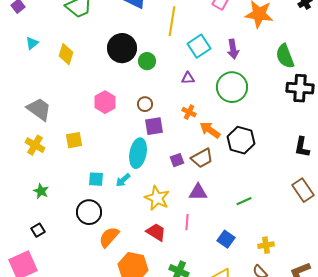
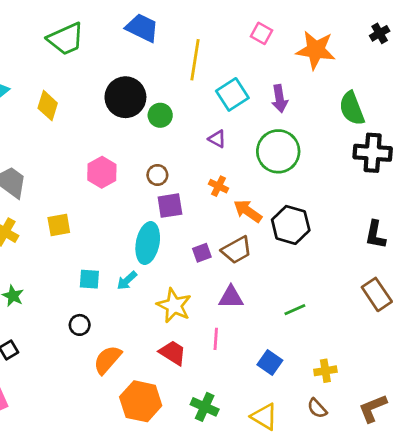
purple triangle: (188, 78) -> (217, 139), turned 32
black circle: (89, 212) -> (80, 325), size x0.6

